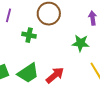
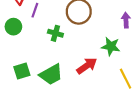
red arrow: (55, 75) -> (87, 66), moved

